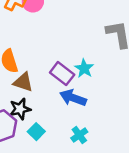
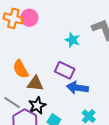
cyan star: (84, 68) -> (72, 40), moved

